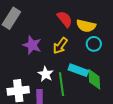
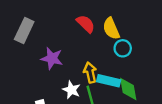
yellow semicircle: (86, 26) -> (111, 29), turned 60
yellow arrow: (60, 46) -> (90, 73), moved, turned 138

